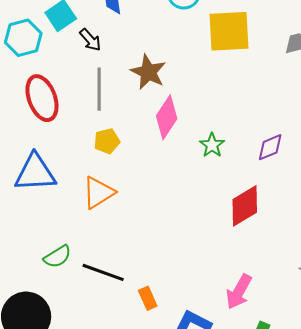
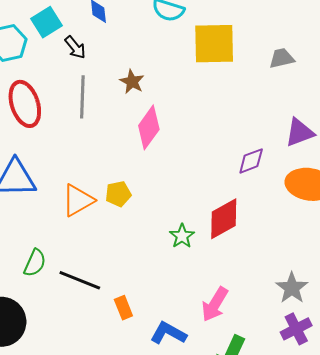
brown star: (148, 72) -> (132, 82), size x0.7
yellow pentagon: (107, 141) -> (118, 194), moved
green star: (212, 145) -> (182, 236), moved
green semicircle: (57, 257) -> (35, 263), turned -36

